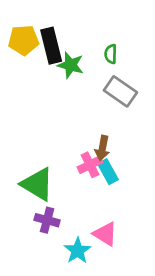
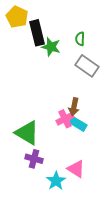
yellow pentagon: (24, 40) -> (17, 17), moved, turned 30
cyan rectangle: (108, 172) -> (78, 124), turned -30

